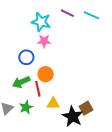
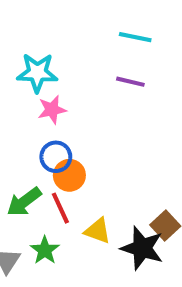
purple line: (67, 13) -> (130, 82), moved
blue circle: (26, 57) -> (56, 157), moved
yellow triangle: (53, 104) -> (98, 231), turned 32

